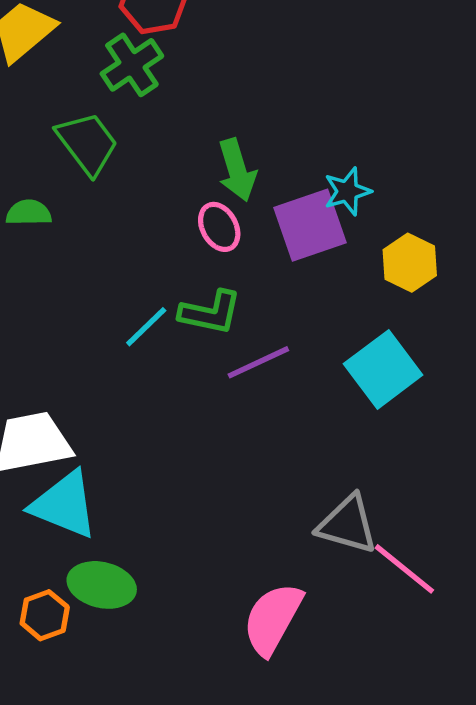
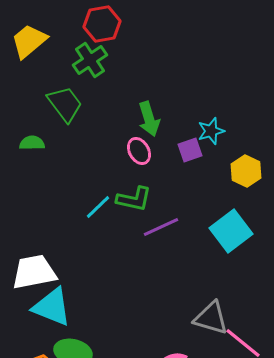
purple square: (310, 225) -> (190, 150), size x0.6

